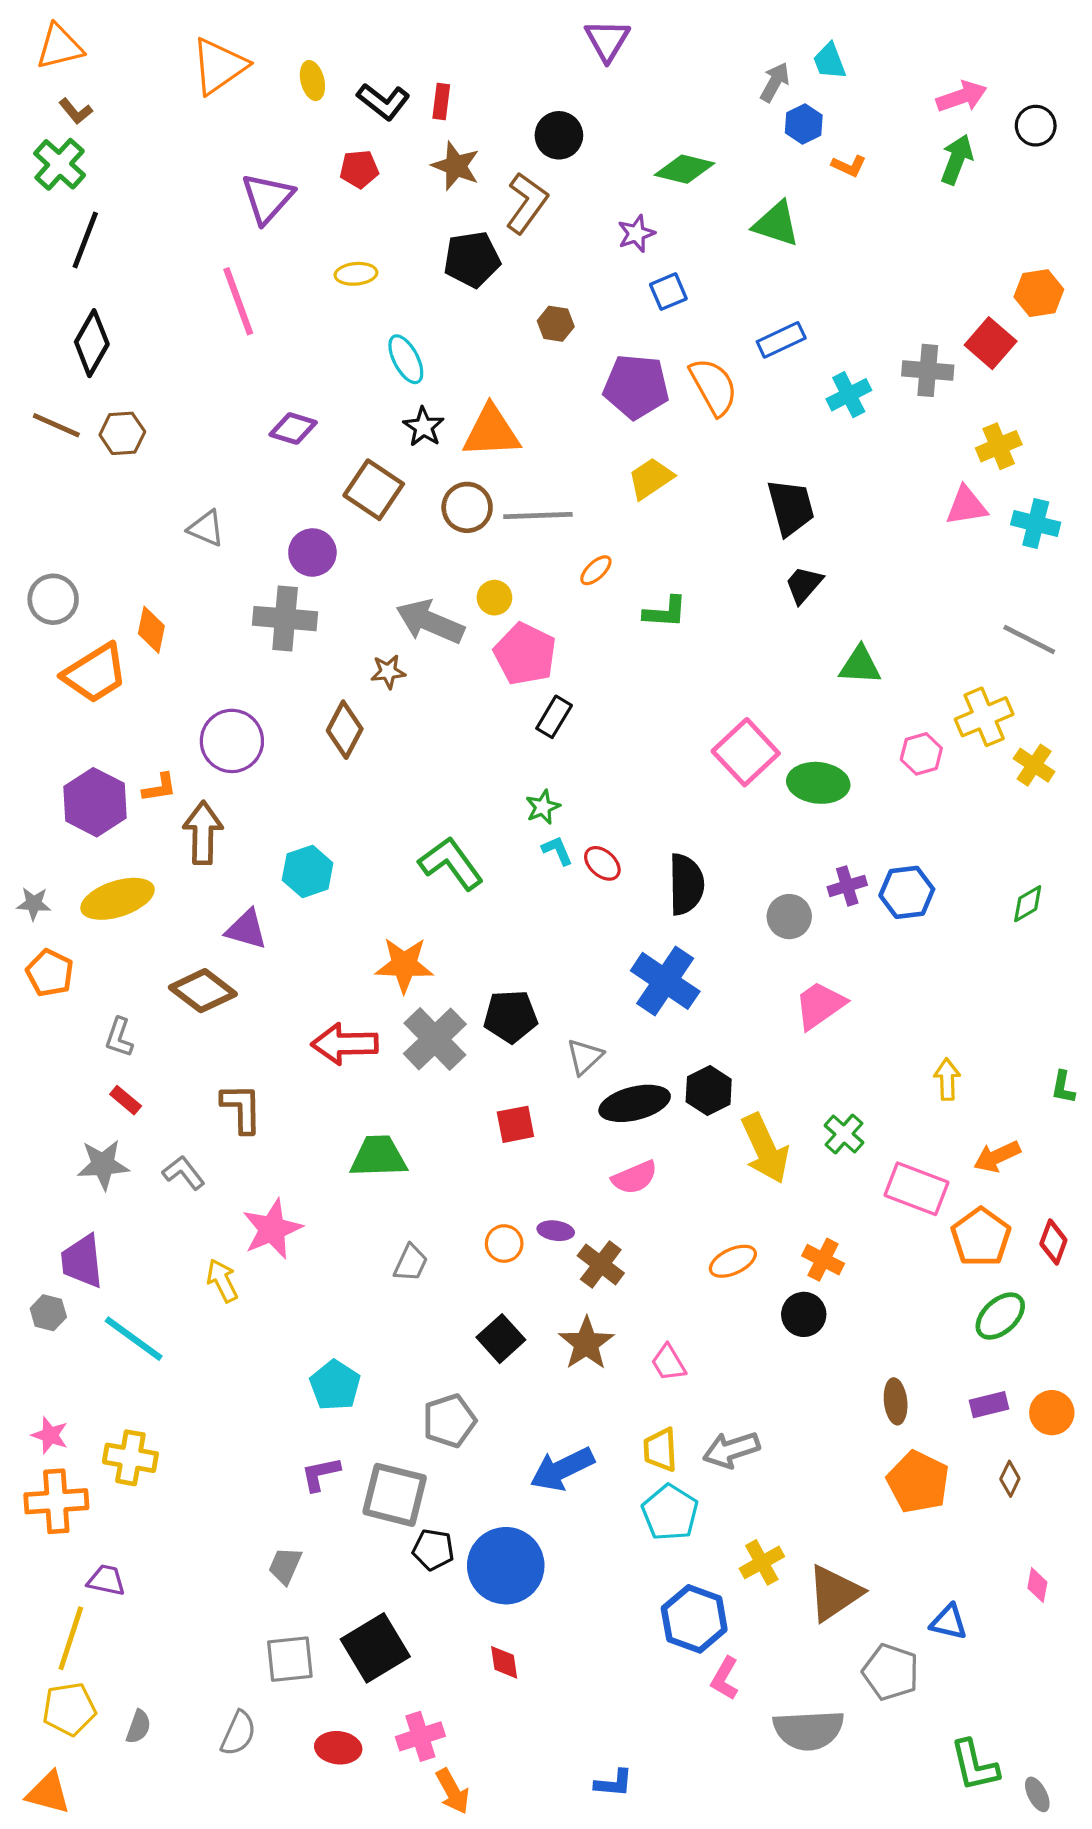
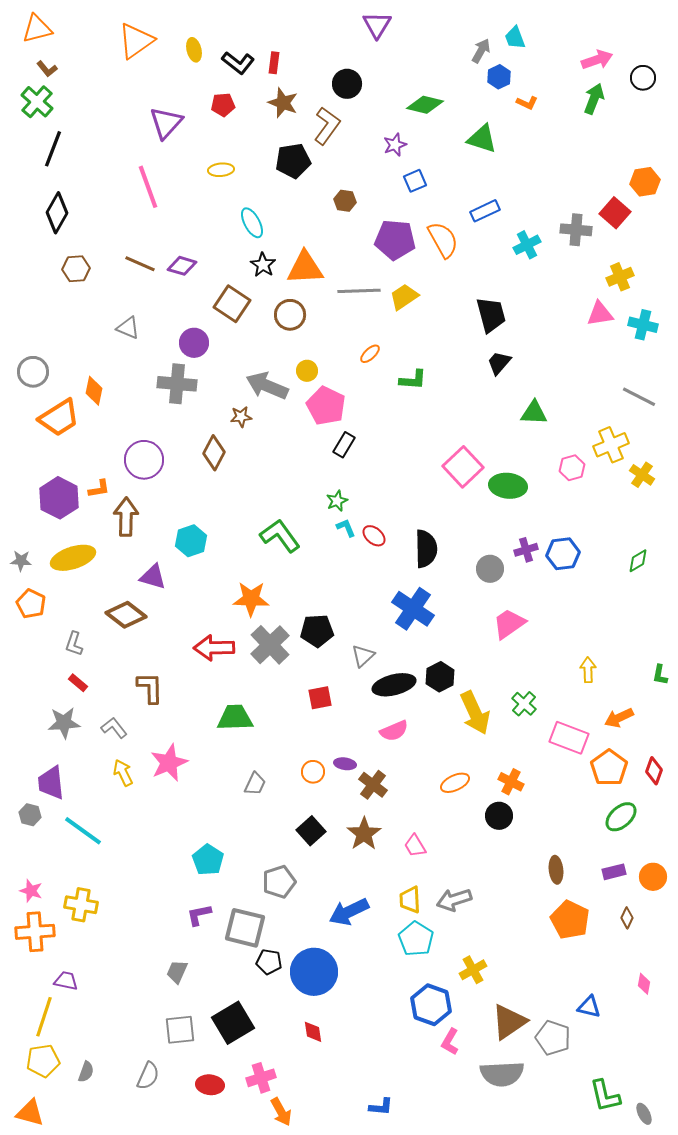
brown line: (56, 425) -> (140, 264), moved
gray line: (538, 515) -> (359, 291), moved
yellow arrow: (222, 1281) -> (123, 773), moved
brown triangle: (834, 1593) -> (509, 1022), moved

